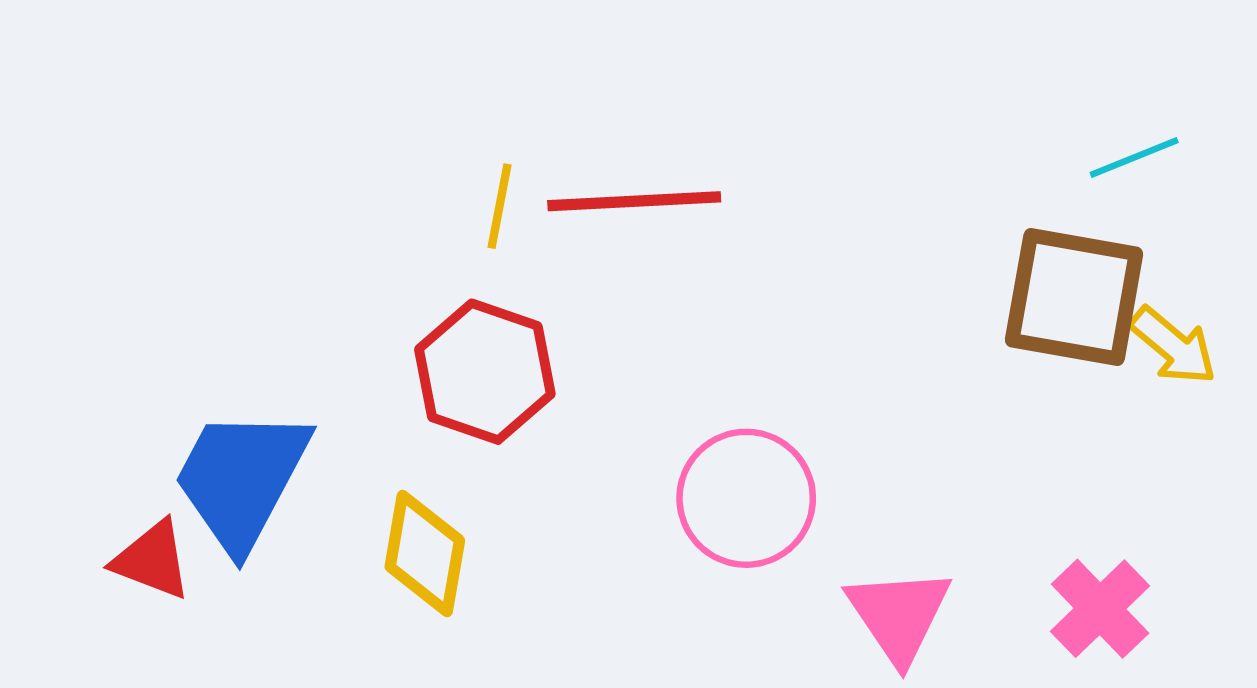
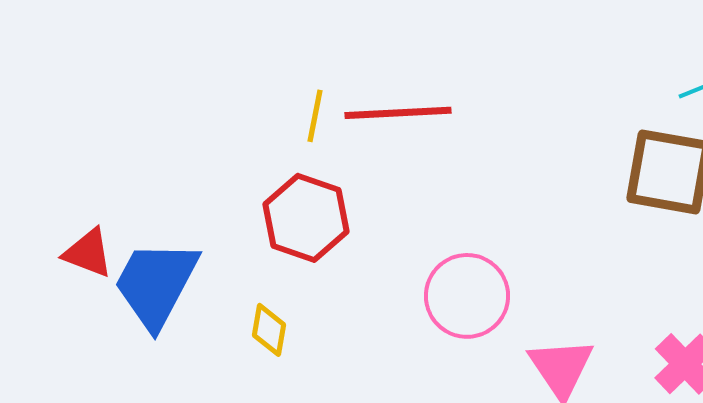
yellow diamond: (425, 553) -> (269, 330), size x0.7
red triangle: (152, 560) -> (88, 253), moved

